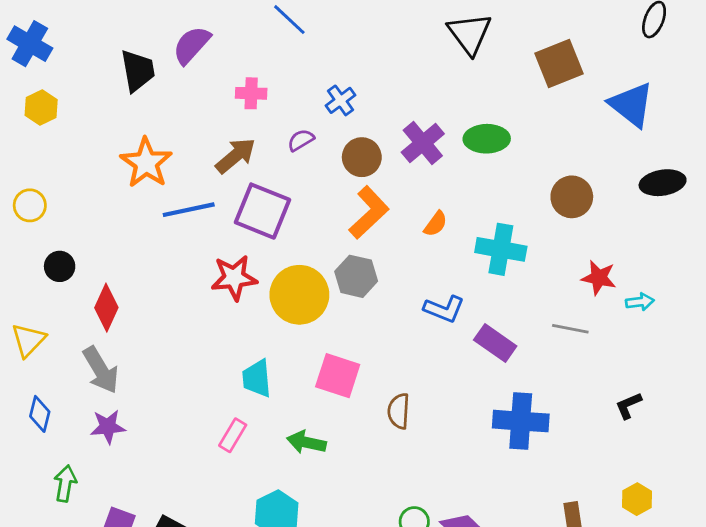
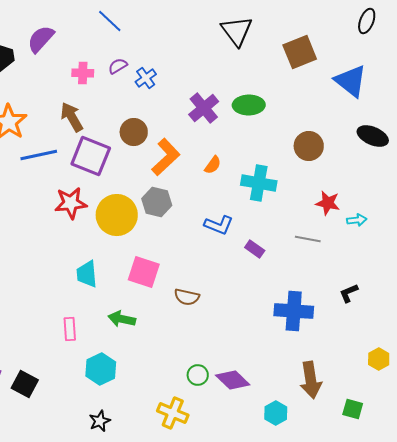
purple semicircle: (301, 140) -> (118, 66), moved
brown arrow: (236, 156) -> (72, 117), turned -80
brown circle: (362, 157) -> (134, 132), moved
black ellipse: (663, 183) -> (373, 136), turned 32
purple rectangle: (495, 343) -> (255, 249), size x0.7
brown semicircle: (399, 411) -> (187, 297), turned -80
blue cross: (521, 421) -> (294, 311), moved
pink rectangle: (233, 435) -> (70, 329), moved, turned -35
yellow hexagon: (637, 499) -> (379, 359), moved

